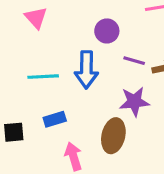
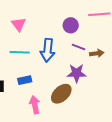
pink triangle: (36, 18) -> (19, 24), moved
purple circle: (107, 31) -> (71, 25), moved
brown ellipse: (113, 136) -> (61, 94), turned 30

